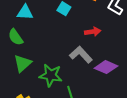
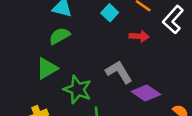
red arrow: (93, 32) -> (139, 36), moved
green semicircle: (16, 37) -> (59, 36), moved, turned 84

